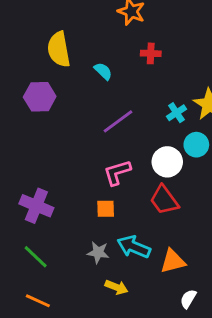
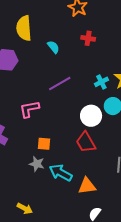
pink L-shape: (117, 172) -> (29, 109), moved
gray star: (98, 252) -> (37, 164), moved
yellow arrow: (116, 287) -> (25, 208), moved

